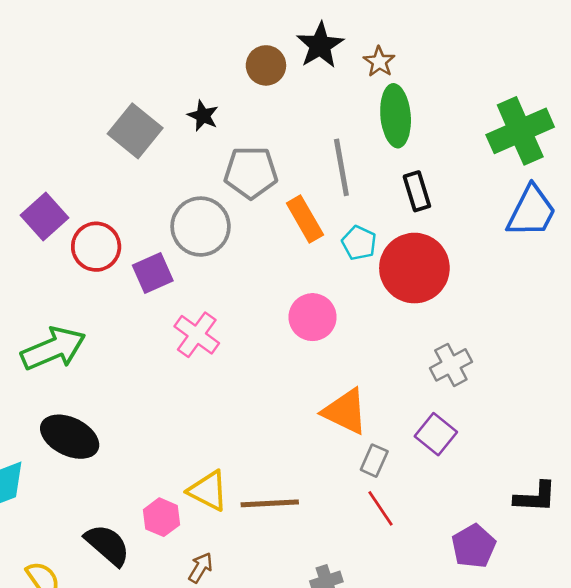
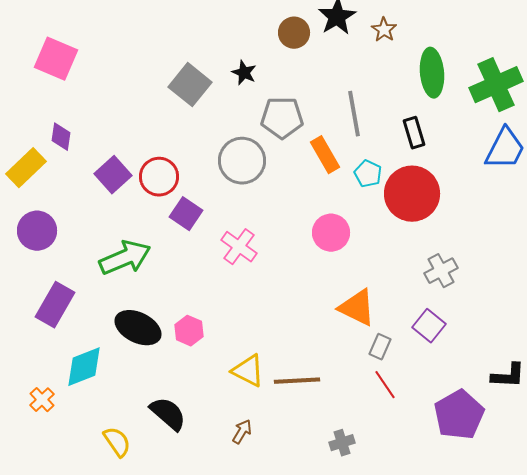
green ellipse: (396, 116) -> (432, 73), moved
purple square: (44, 216) -> (113, 175), moved
purple square: (153, 273) -> (186, 214), moved, turned -32
pink hexagon: (162, 517) -> (189, 331), moved
purple pentagon: (474, 546) -> (459, 415), size x1.4

